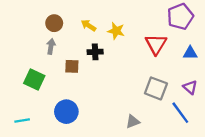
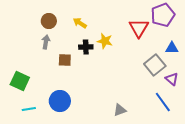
yellow star: (116, 31) -> (105, 41), moved
red triangle: (156, 44) -> (139, 28), moved
green square: (34, 80) -> (20, 81), moved
gray square: (156, 88) -> (155, 65), moved, turned 30
cyan line: (22, 120) -> (29, 109), moved

